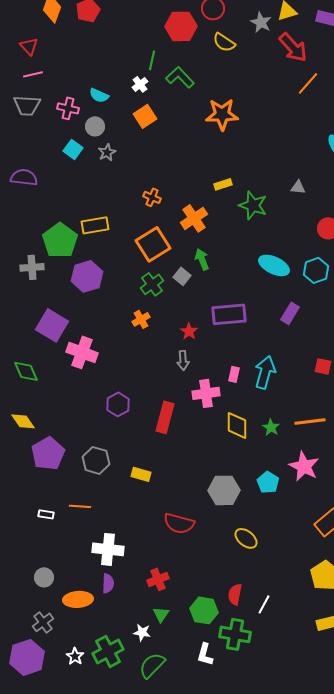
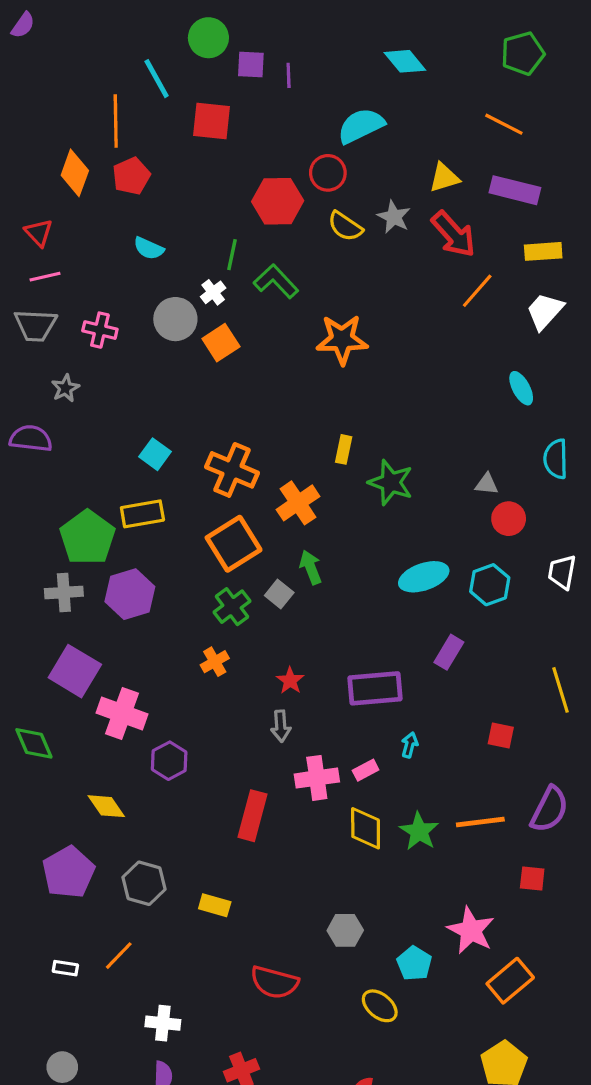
gray star: (261, 22) -> (394, 217), moved
cyan semicircle: (99, 95) -> (149, 248), moved
gray circle: (95, 126) -> (175, 319), moved, size x1.4
cyan square: (73, 149) -> (155, 454), moved
gray star: (107, 152) -> (65, 388), moved
yellow rectangle: (223, 184) -> (344, 449), turned -60
gray triangle: (298, 187) -> (487, 484), moved
orange cross: (152, 197) -> (232, 470), size x1.8
cyan ellipse: (274, 265) -> (424, 577), turned -44
gray cross: (32, 267) -> (64, 592), moved
purple rectangle: (229, 314) -> (375, 688), moved
cyan arrow: (265, 372) -> (410, 745), size x0.5
pink rectangle: (234, 374) -> (366, 770), moved, turned 49
purple hexagon: (118, 404) -> (169, 761), moved
yellow diamond: (23, 421) -> (106, 806), moved
green star: (271, 427) -> (419, 831), size x1.4
pink star: (304, 466) -> (471, 930), moved
cyan pentagon: (268, 482) -> (414, 963), moved
gray hexagon: (224, 490) -> (345, 930), size x0.7
orange line: (80, 506) -> (119, 956), turned -50
white cross: (108, 549) -> (163, 1023), size x0.7

